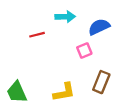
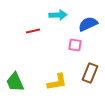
pink square: (84, 50) -> (75, 45), turned 32

